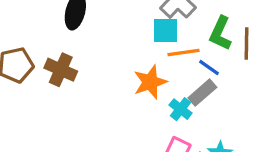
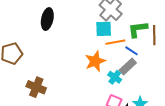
green L-shape: (220, 33) -> (138, 29), turned 60
brown cross: (61, 70) -> (36, 87), moved

